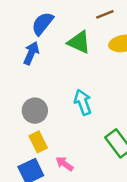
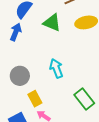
yellow rectangle: (38, 142) -> (35, 99), moved

